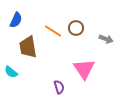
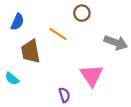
brown circle: (76, 28) -> (82, 13), moved
gray arrow: (106, 39) -> (116, 43), size x1.5

